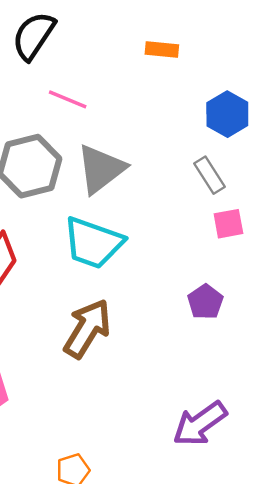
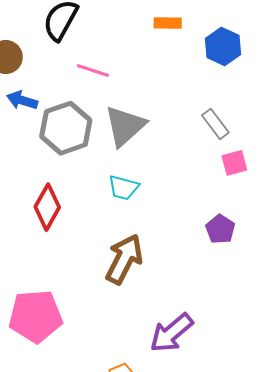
blue hexagon: (227, 114) -> (223, 46), moved
cyan trapezoid: (93, 243) -> (123, 188), size x0.6
purple arrow: (200, 424) -> (172, 333), moved

